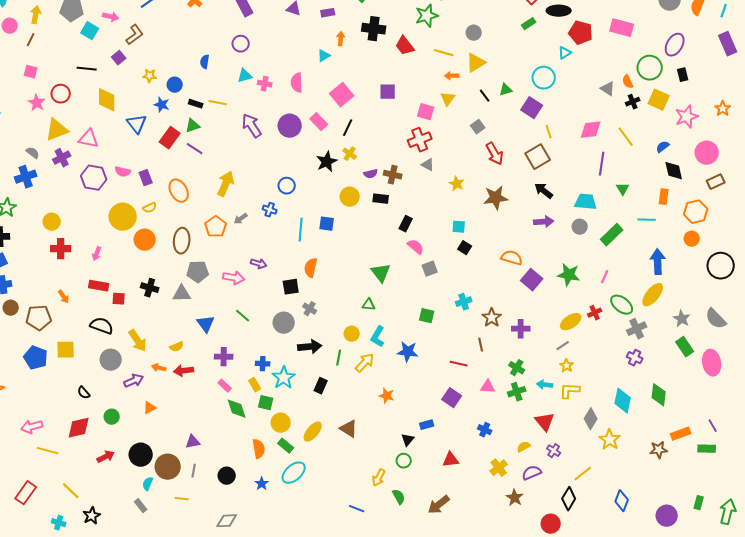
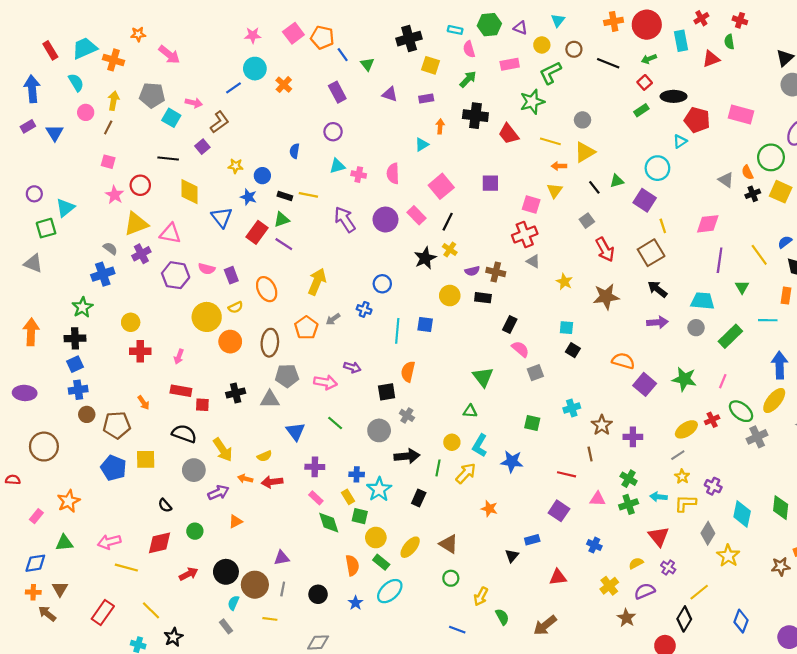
yellow line: (626, 137) -> (759, 255), moved
black cross: (150, 288) -> (236, 393), turned -30
purple cross: (635, 358) -> (713, 486), moved
green circle: (404, 461) -> (451, 578), moved

